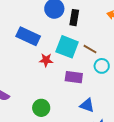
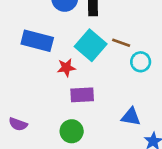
cyan square: (67, 47) -> (91, 45), turned 30
purple rectangle: (74, 77) -> (82, 95), moved

